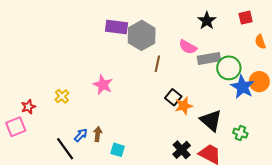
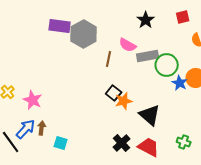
brown line: (157, 64) -> (109, 59), moved
pink star: (103, 85) -> (33, 100), moved
blue star: (242, 87) -> (180, 83), size x0.7
green cross: (240, 133) -> (184, 142), moved
blue arrow: (81, 135) -> (26, 129), size x1.5

